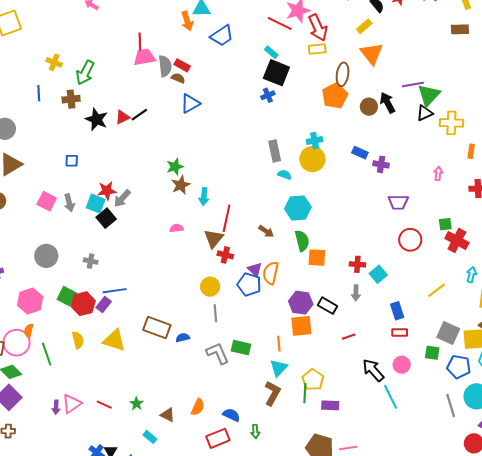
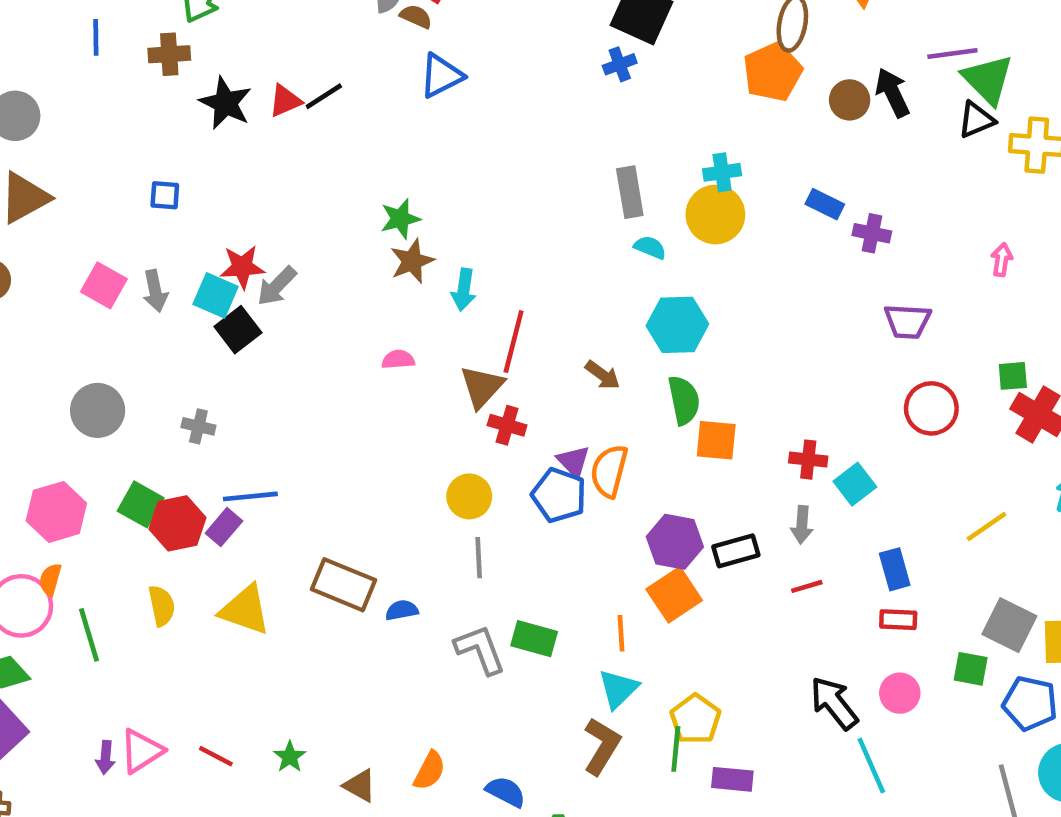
green triangle: (429, 95) -> (988, 79), turned -30
black rectangle: (327, 306) -> (736, 551), turned -48
orange square: (301, 326) -> (674, 595), turned -30
red line: (349, 337) -> (807, 586), moved

